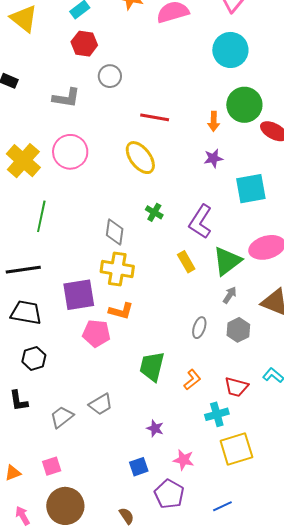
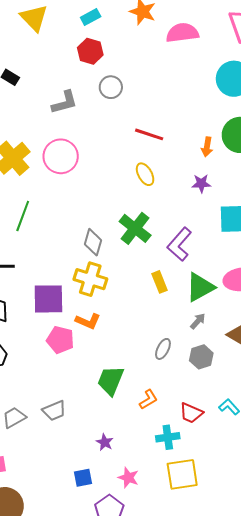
gray L-shape: (66, 98) -> (65, 102), turned -32
yellow ellipse: (140, 158) -> (145, 174), moved, size x0.7
green cross: (154, 212) -> (135, 228), size x1.8

